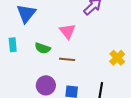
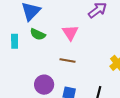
green semicircle: (43, 48) -> (38, 34), moved

